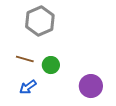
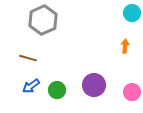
green circle: (51, 65) -> (57, 90), moved

